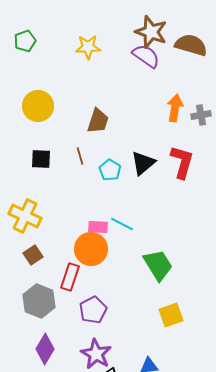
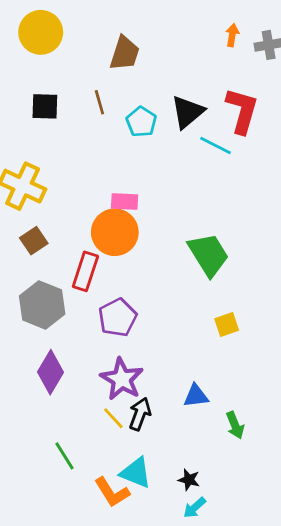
orange arrow: (175, 108) -> (232, 35), size x0.6
cyan line: (122, 224) -> (215, 146), moved
yellow square: (171, 315) -> (227, 325), size x0.7

